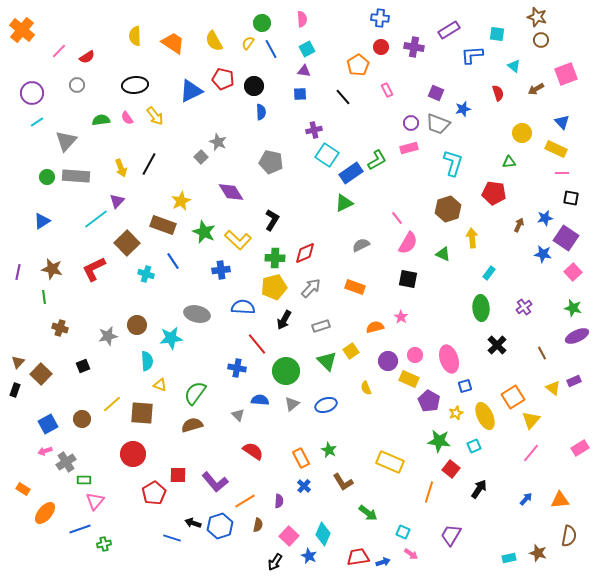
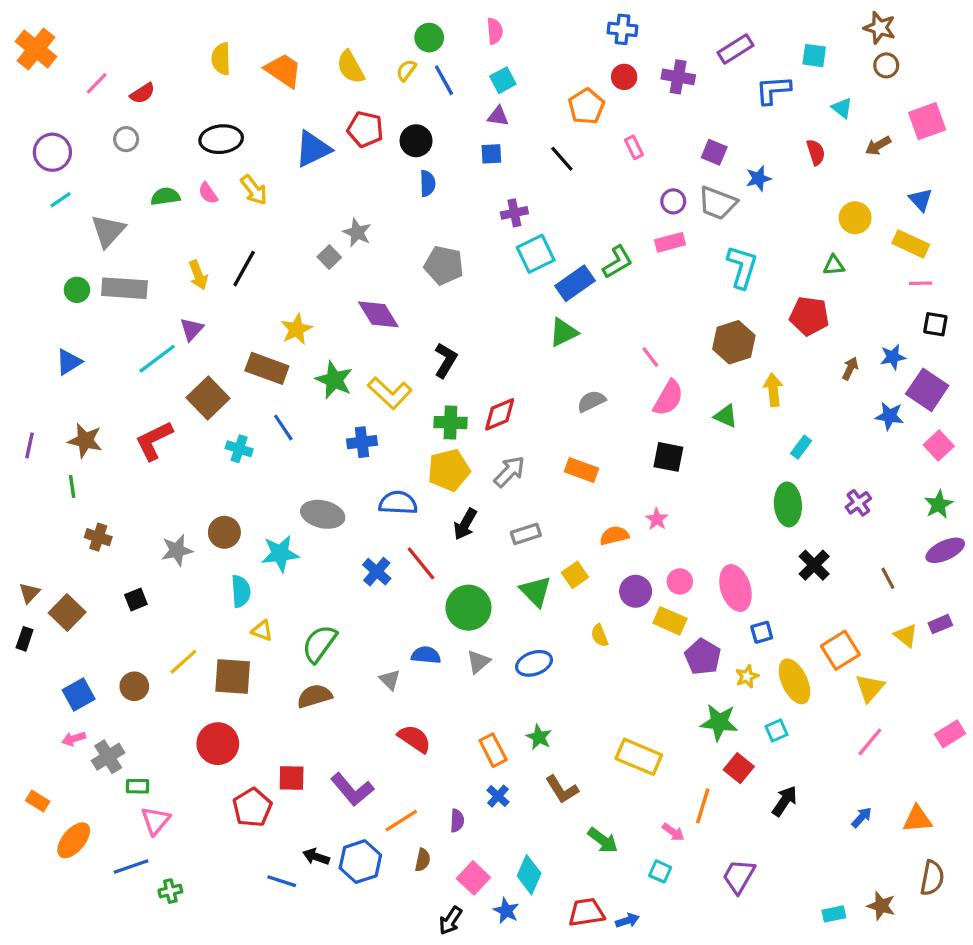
cyan square: (327, 155) -> (536, 254), turned 30
green star: (573, 308) -> (939, 504), turned 30
blue cross: (237, 368) -> (377, 572), moved, turned 30
pink arrow: (411, 554) -> (673, 832), moved

